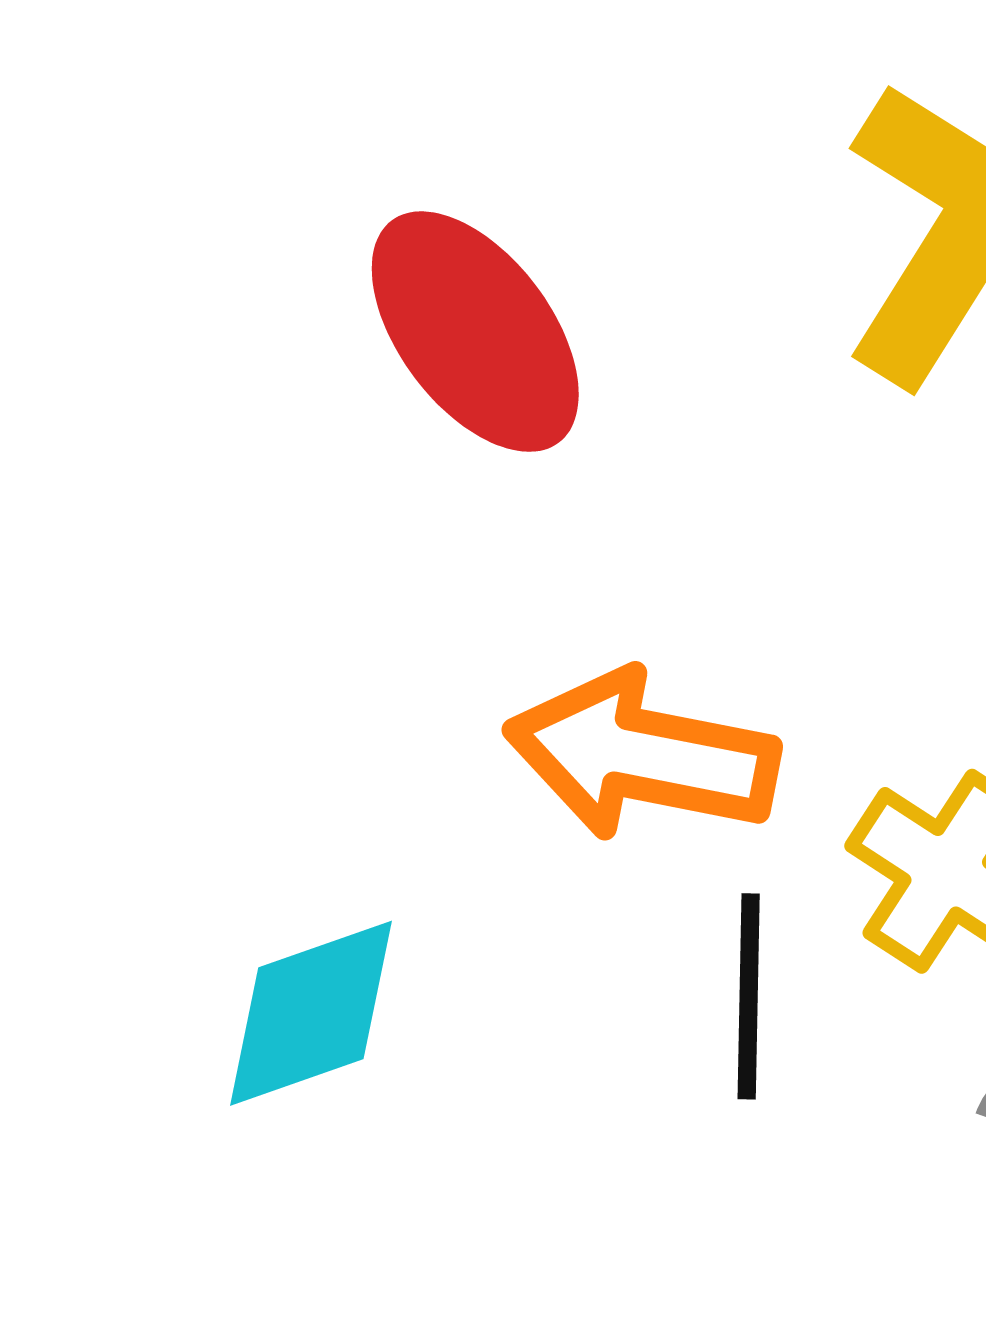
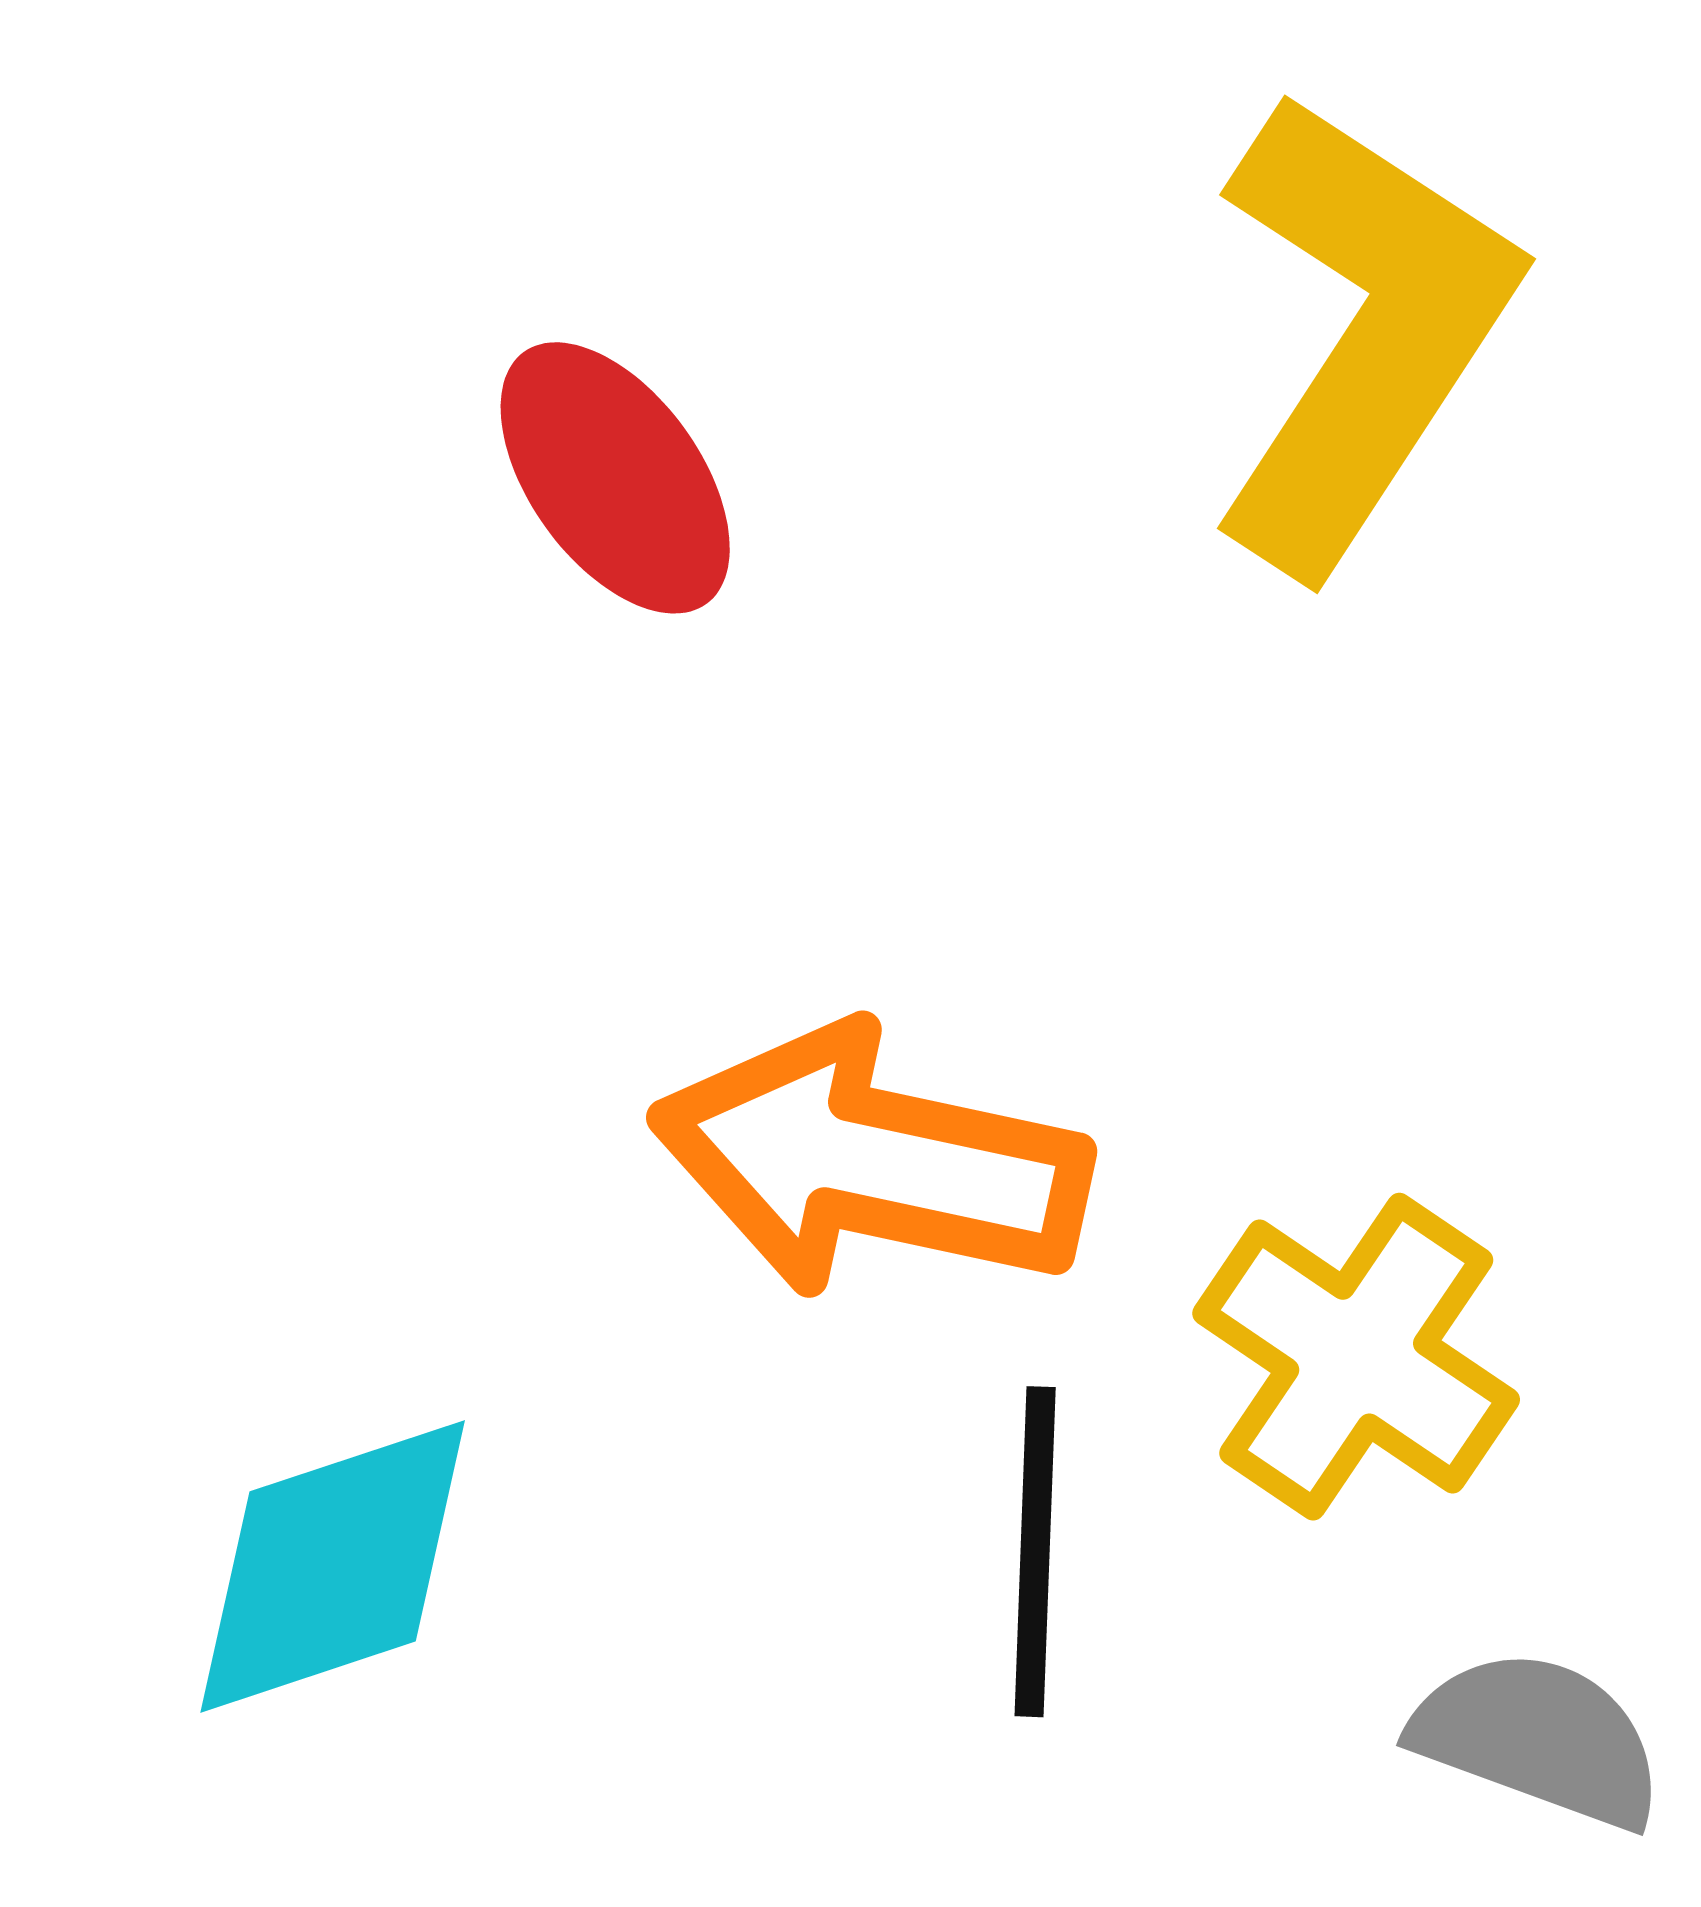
red ellipse: (475, 332) -> (615, 478), size x0.7

